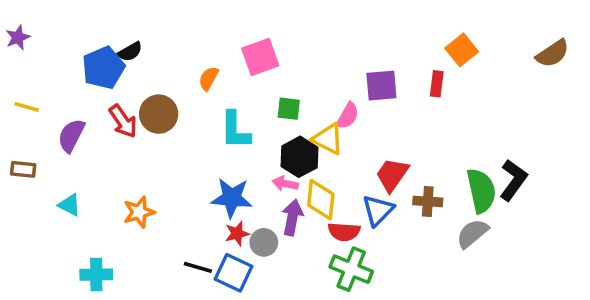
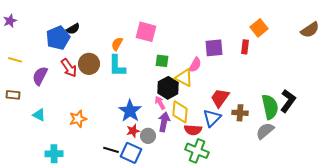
pink square: (260, 57) -> (146, 32), turned 35
cyan L-shape: (235, 130) -> (117, 66), moved
pink arrow: (285, 184) -> (160, 103), turned 48
blue star: (232, 198) -> (130, 111), turned 30

